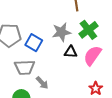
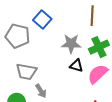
blue square: (34, 43) -> (42, 19), moved

